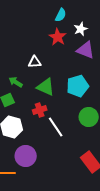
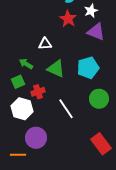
red cross: (40, 110) -> (38, 92), moved

